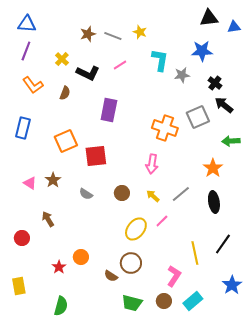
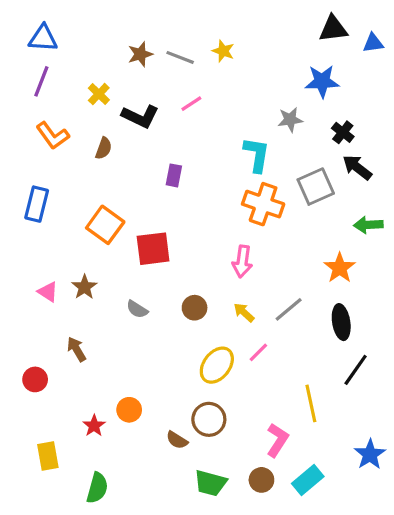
cyan L-shape: (160, 60) -> (257, 155), moved
purple rectangle: (109, 110) -> (174, 175), size x0.6
orange square: (66, 141) -> (105, 225), turned -30
black line: (223, 244) -> (356, 370), moved
yellow rectangle: (19, 286) -> (48, 456), moved

